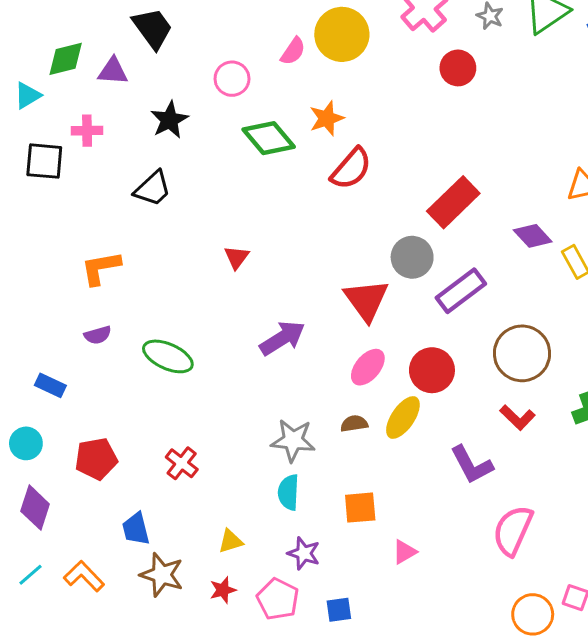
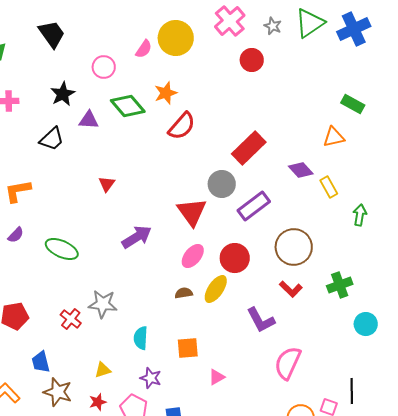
purple triangle: (113, 71) -> (89, 120), moved
purple semicircle: (98, 335) -> (16, 235), turned -30
gray star: (293, 440) -> (103, 304), moved

